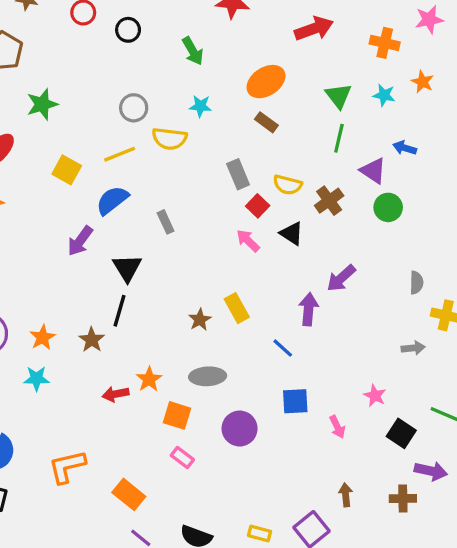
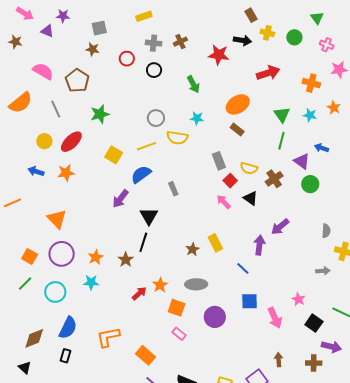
red arrow: (116, 394) -> (139, 293), turned 147
pink arrow: (337, 427) -> (275, 318), size x1.5

